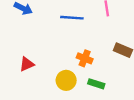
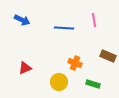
green rectangle: (96, 84) -> (93, 84), moved

